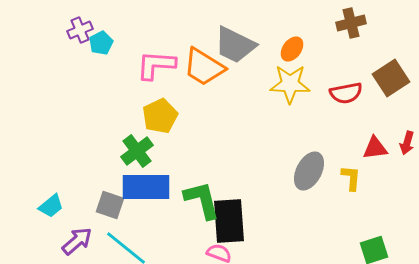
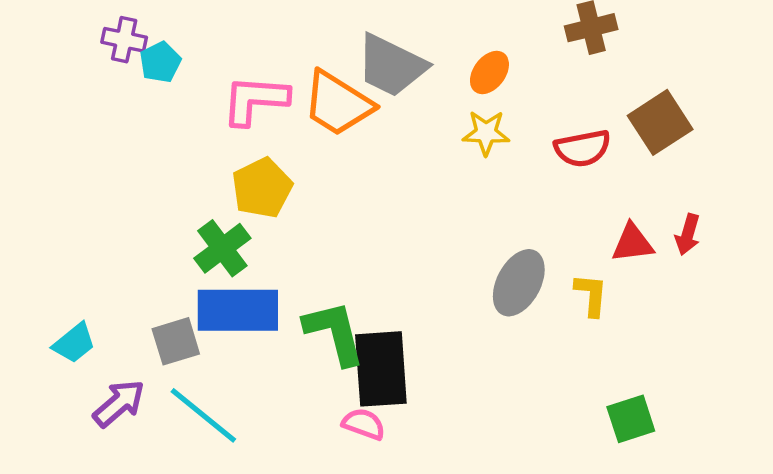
purple cross: (80, 30) -> (124, 40), turned 35
yellow star: (290, 84) -> (486, 133), size x0.7
gray square: (110, 205) -> (176, 341), turned -36

